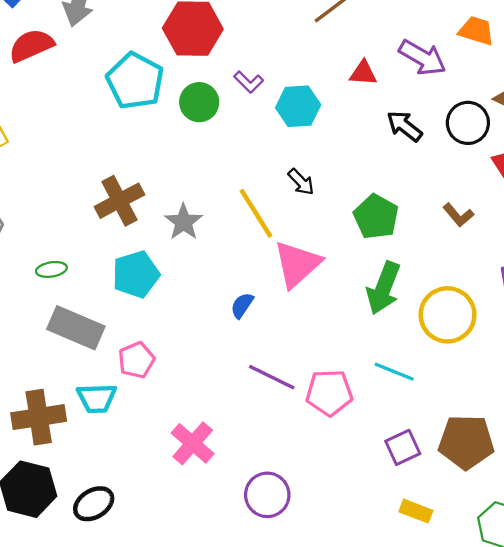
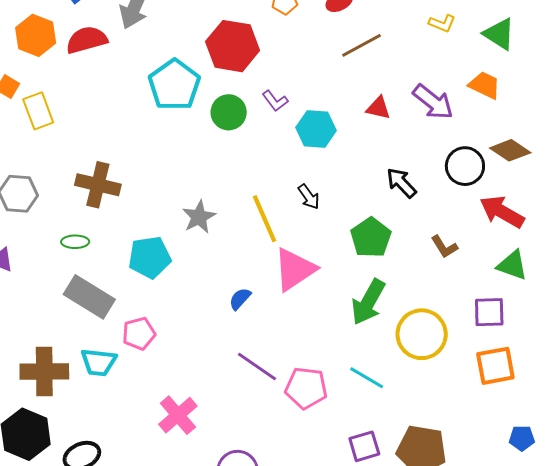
black arrow: (404, 126) -> (401, 183), moved
brown cross: (119, 201) -> (98, 185), moved, turned 33

